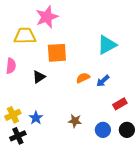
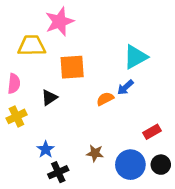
blue arrow: (103, 81) -> (125, 87), moved
yellow cross: (13, 115) -> (16, 116), moved
blue circle: (103, 130) -> (130, 165), size x1.5
black cross: (18, 136) -> (58, 172), moved

